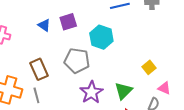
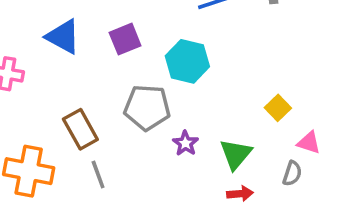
blue triangle: (44, 25) -> (63, 37), moved, size x1.5
purple star: (91, 92) -> (185, 143), moved, size x0.6
gray line: (36, 95) -> (98, 175), moved

